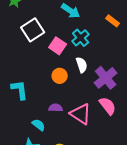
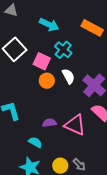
orange rectangle: (113, 21) -> (92, 28), size x1.5
orange circle: (60, 76) -> (47, 81), moved

